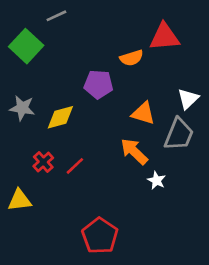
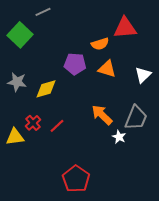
orange triangle: (143, 113) -> (107, 69), moved
gray trapezoid: (179, 134) -> (136, 118), moved
yellow triangle: (20, 200) -> (15, 137), moved

